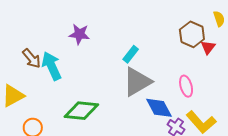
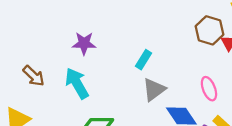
cyan arrow: (52, 66) -> (77, 83), moved
gray triangle: (137, 82) -> (154, 90), size x0.7

